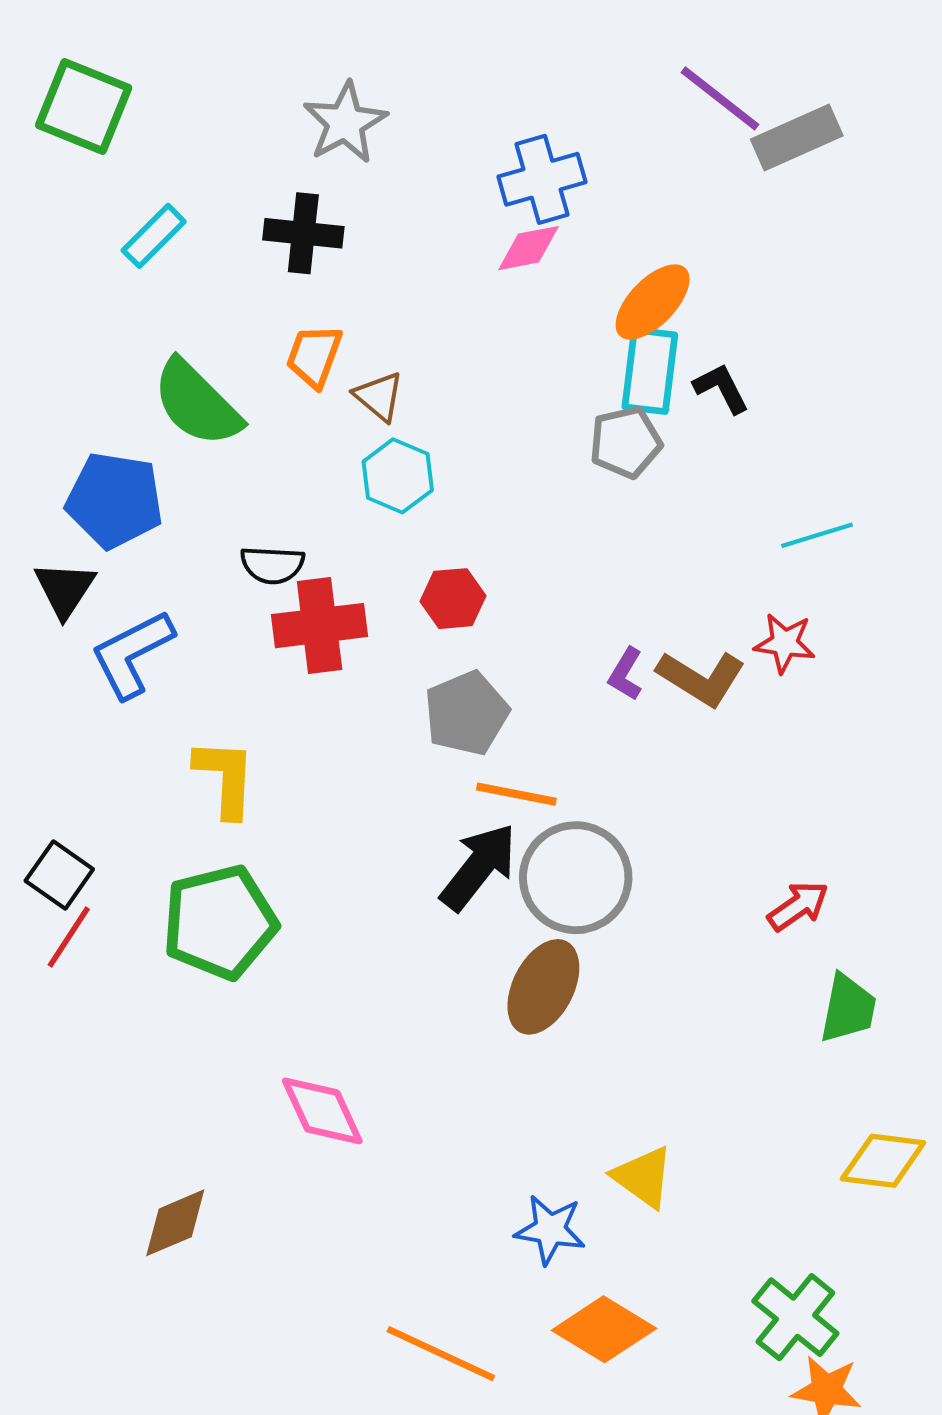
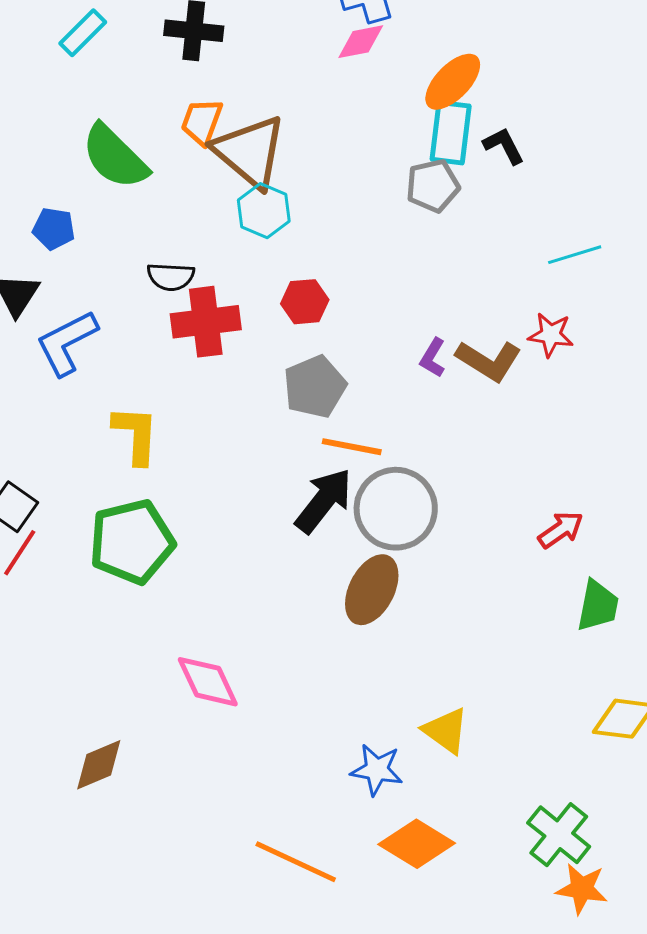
brown triangle: (379, 396) -> (250, 152), size x2.0
blue pentagon: (115, 500) -> (54, 229), size x0.6

